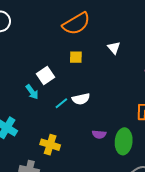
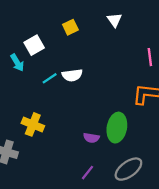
yellow square: (76, 57) -> (70, 27), turned -32
purple semicircle: (99, 134) -> (91, 138), moved

